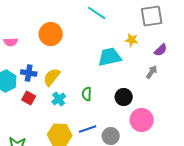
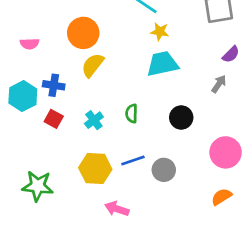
yellow star: (132, 40) -> (160, 32), moved
yellow semicircle: (52, 77) -> (93, 65), moved
pink circle: (142, 120) -> (226, 152), moved

